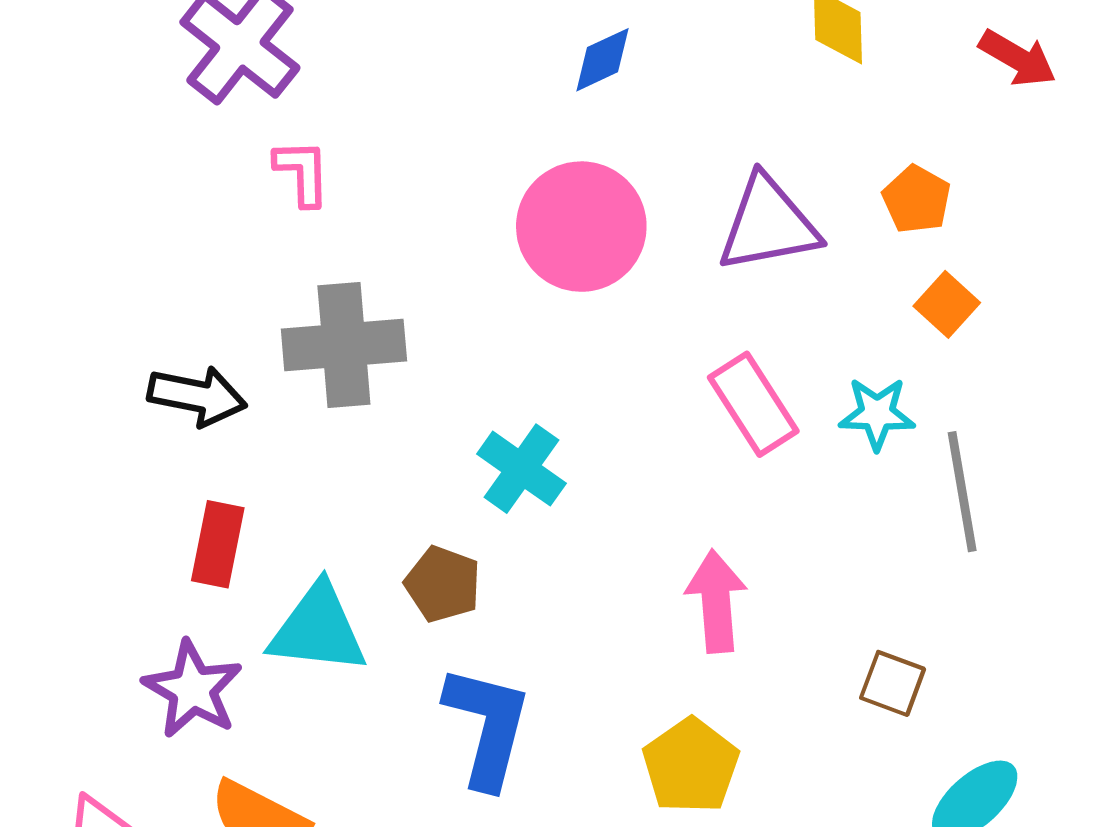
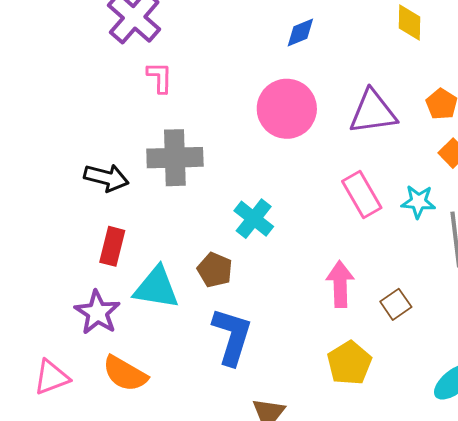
brown square: (893, 683) -> (396, 304), moved, turned 32
yellow pentagon: (691, 766) -> (349, 363), moved

